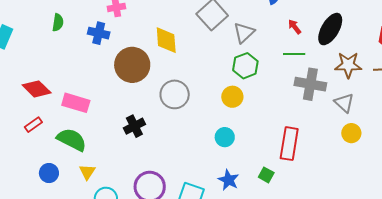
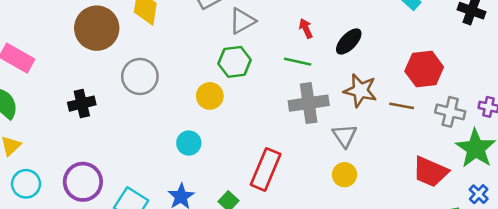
black ellipse: (330, 29) -> (349, 41), size x0.7
gray cross: (310, 84) -> (309, 103), turned -32

